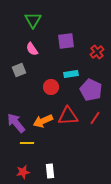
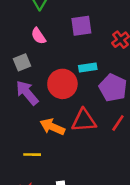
red circle: (51, 87) -> (62, 84), size x1.5
orange arrow: (43, 121) -> (52, 127), turned 48
purple arrow: (16, 123) -> (27, 93), moved

